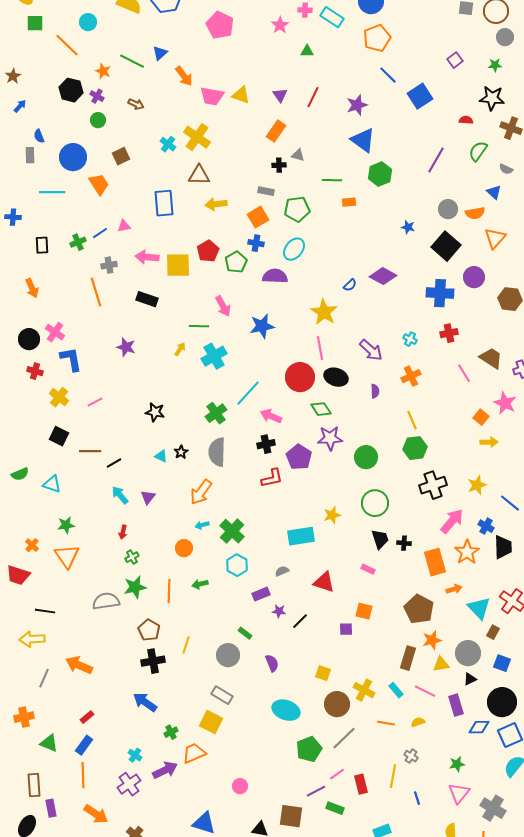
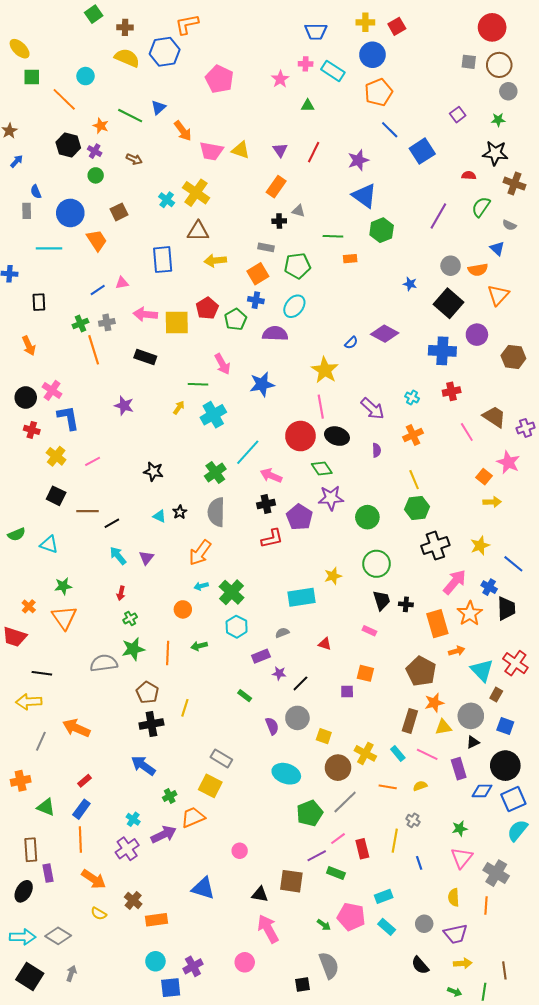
green cross: (78, 242) -> (80, 323), moved
red triangle: (324, 582) -> (325, 644), size x0.6
gray circle: (228, 655) -> (297, 718), moved

